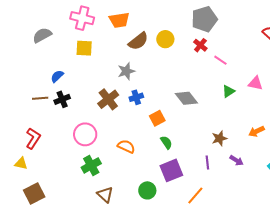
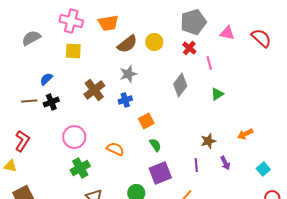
pink line: (220, 60) -> (209, 63), turned 40
gray star: (126, 71) -> (128, 74), moved
pink triangle: (256, 83) -> (227, 33), moved
gray diamond: (186, 98) -> (180, 85), moved, turned 75
brown cross: (108, 99) -> (94, 90), moved
purple arrow: (236, 160) -> (225, 163), turned 32

